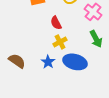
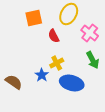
red semicircle: (56, 23) -> (54, 36), moved
blue star: (48, 62) -> (42, 75), moved

